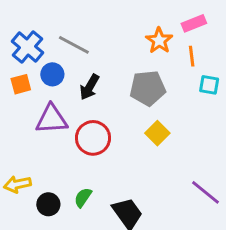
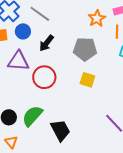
yellow square: (157, 133) -> (87, 80), turned -35
green semicircle: (83, 197) -> (32, 116), size x1.6

